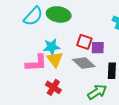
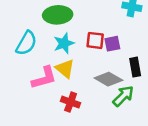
cyan semicircle: (33, 16) -> (26, 43), moved
cyan star: (51, 47) -> (64, 43), moved
gray diamond: (84, 63) -> (108, 79), moved

